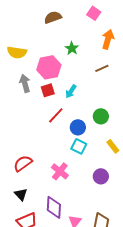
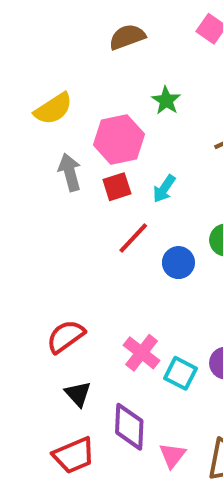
yellow semicircle: (17, 52) -> (53, 109), turned -42
cyan square: (79, 146) -> (181, 373), moved
black triangle: (21, 194) -> (78, 394), moved

